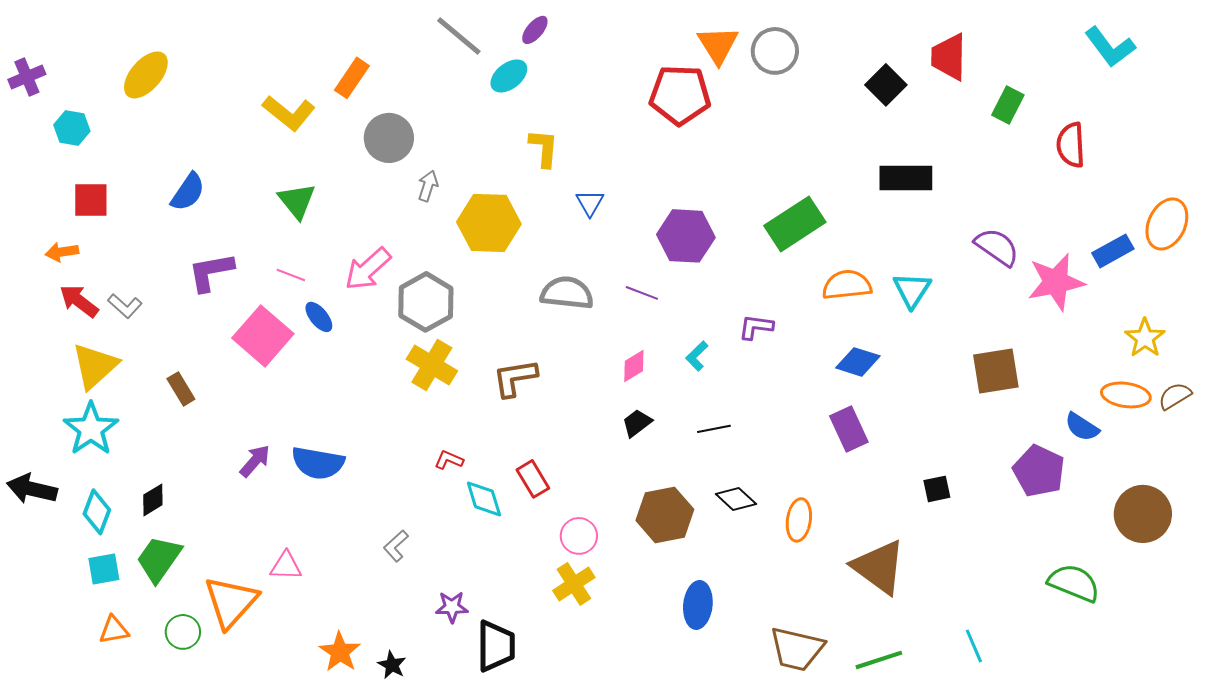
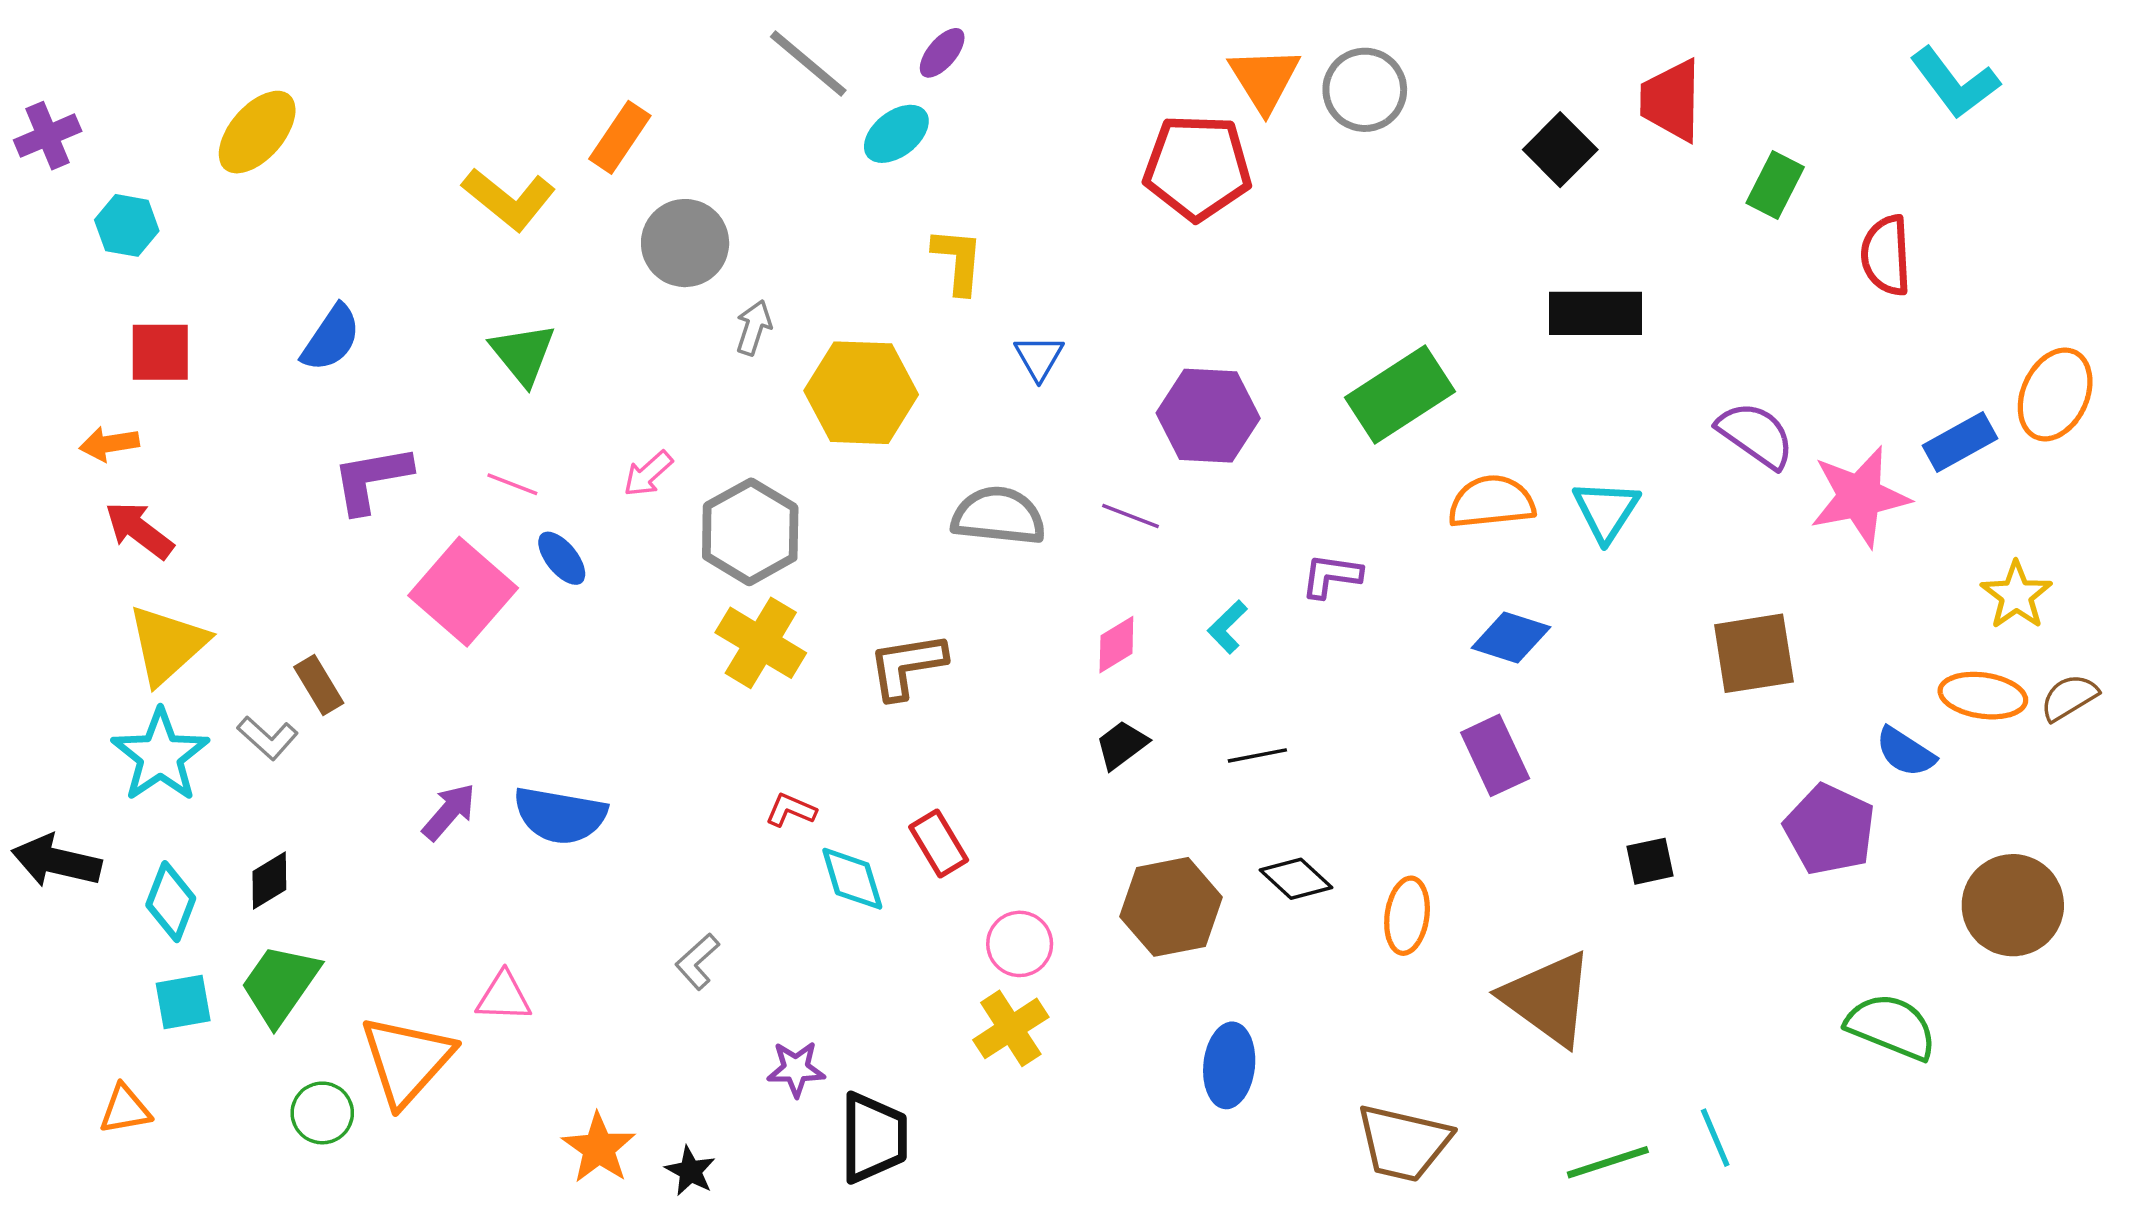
pink arrow: (368, 269) -> (648, 474), size x0.6
gray L-shape: (125, 306) -> (268, 738), moved
orange triangle: (114, 630) -> (125, 1109), moved
green line: (879, 660) -> (1608, 1162), moved

